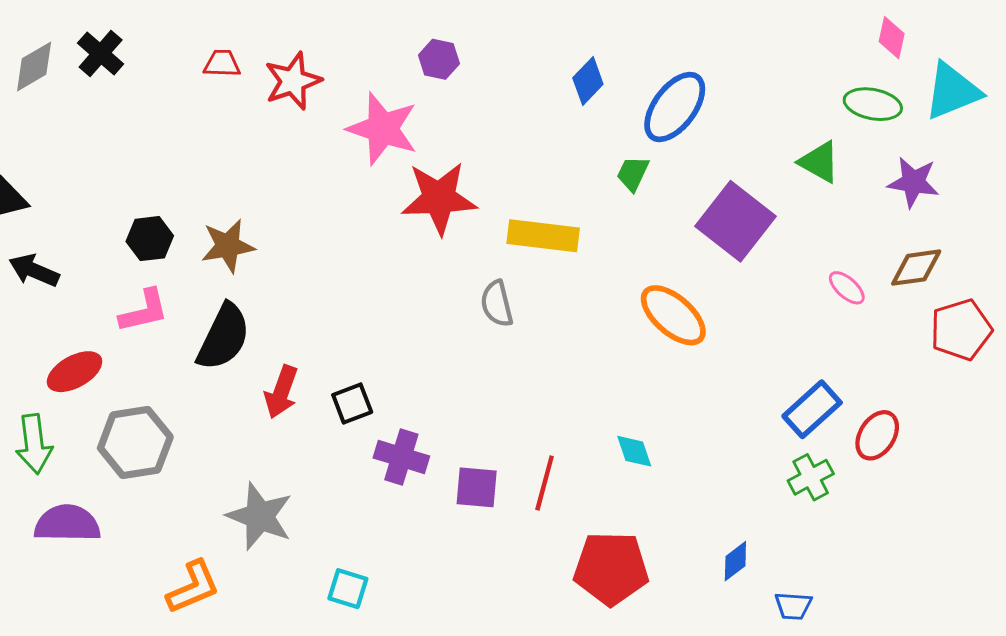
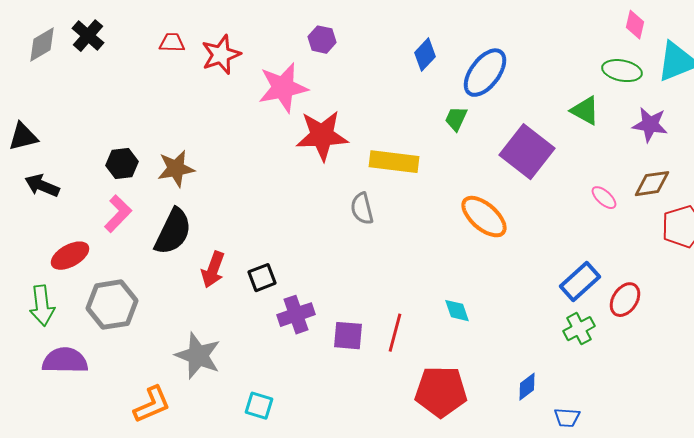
pink star: (383, 129) -> (283, 88), turned -30
pink L-shape: (144, 311) -> (118, 214), turned -33
purple cross: (401, 457) -> (296, 315), turned -36

